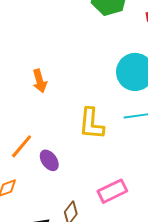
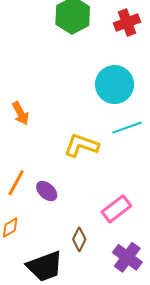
yellow L-shape: (91, 124) -> (81, 145), turned 116

